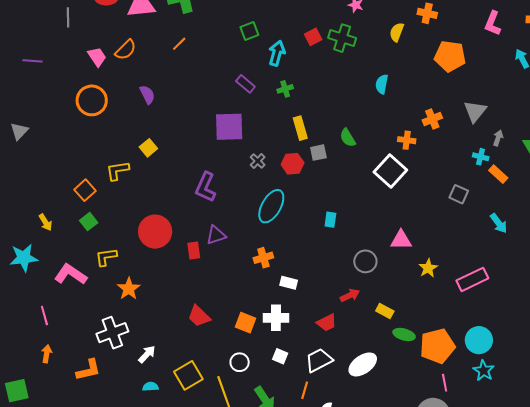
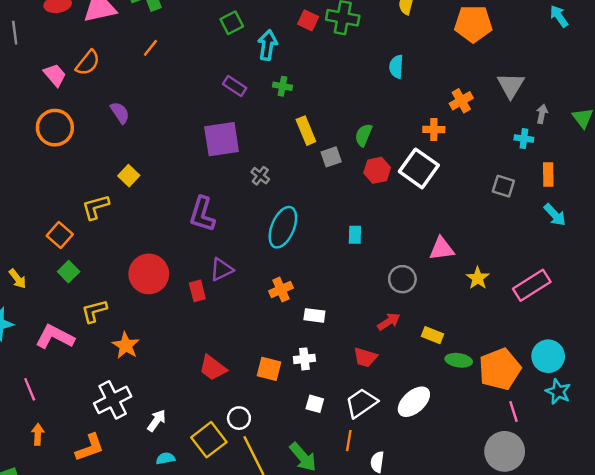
red square: (313, 37) -> (308, 20), turned -30
green cross: (285, 89) -> (282, 86), turned 35
green semicircle: (348, 138) -> (364, 135), turned 60
red hexagon: (293, 164) -> (377, 170), moved
orange rectangle: (498, 174) -> (548, 175), moved, turned 54
white cross: (276, 318) -> (304, 359), size x0.7
red trapezoid: (327, 323) -> (365, 357), turned 50
white circle: (240, 362) -> (239, 418), moved

